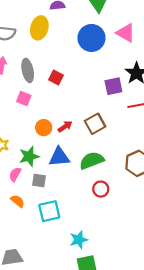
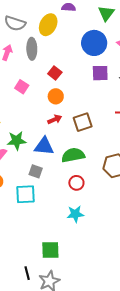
gray ellipse: (28, 70) -> (32, 49), moved
purple square: (113, 86) -> (100, 73), moved
orange circle: (44, 128) -> (56, 96), moved
gray square: (39, 181) -> (36, 171), moved
cyan star: (79, 240) -> (75, 214), moved

